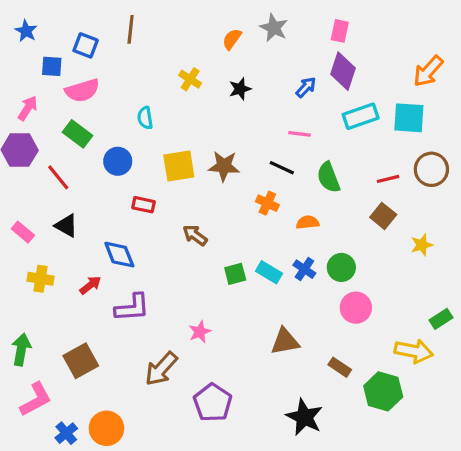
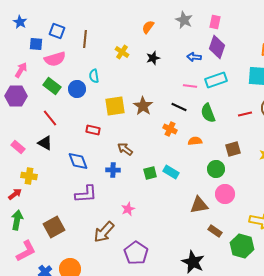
gray star: (274, 28) -> (184, 20), moved
brown line: (131, 29) -> (85, 39), moved
blue arrow: (306, 87) -> (194, 57), turned -128
cyan rectangle: (361, 116) -> (216, 80), moved
blue circle: (118, 161) -> (77, 89), moved
brown star: (224, 166) -> (143, 106), turned 30
red line: (58, 177) -> (50, 118), moved
brown square: (383, 216) -> (233, 149), moved, turned 35
blue cross: (304, 269) -> (113, 170), moved, turned -32
red arrow: (90, 285) -> (15, 194), moved
brown triangle: (285, 341) -> (199, 205), moved

